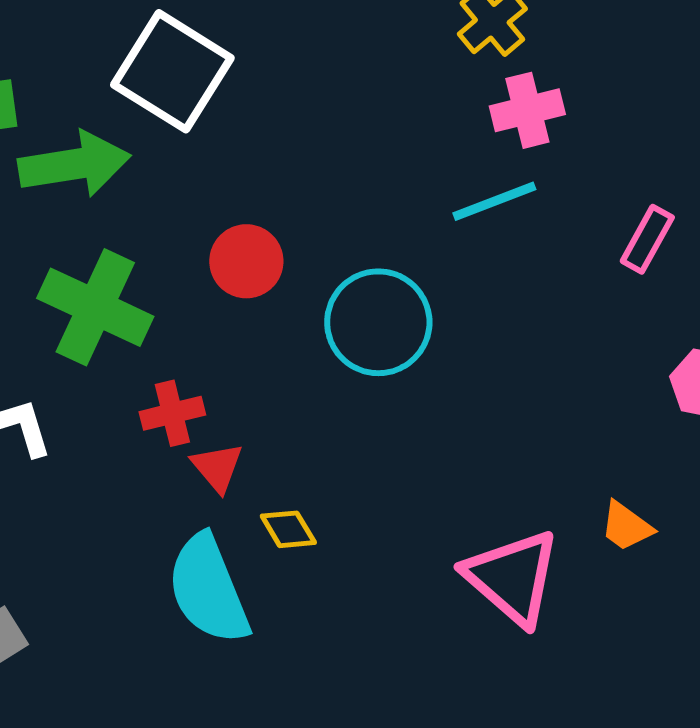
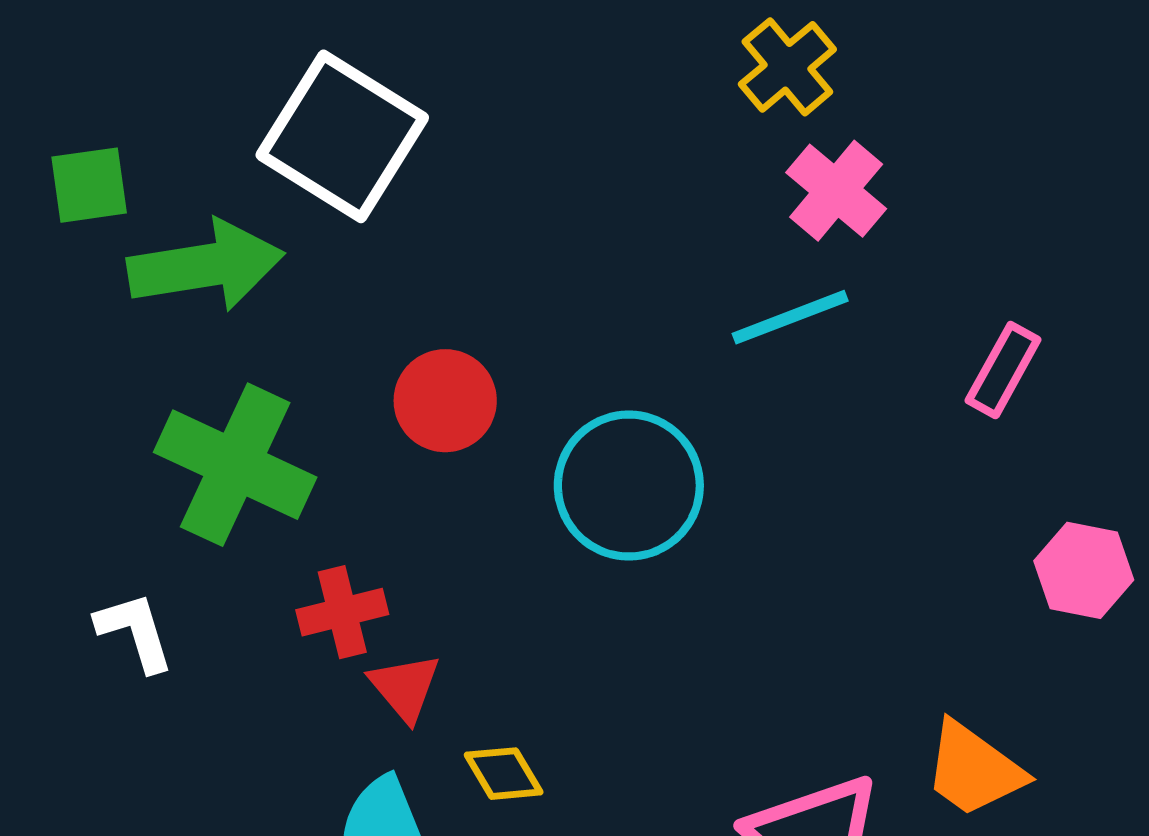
pink cross: (527, 110) -> (836, 191), turned -36
orange trapezoid: (626, 526) -> (974, 769), size x1.4

